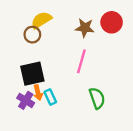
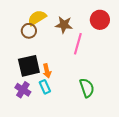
brown star: (85, 28) -> (64, 25), moved
pink line: (81, 61) -> (78, 44), moved
orange arrow: (38, 93) -> (47, 71), moved

